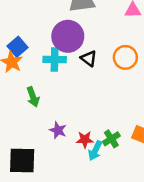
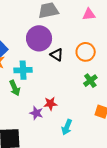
cyan cross: (55, 59) -> (23, 70), moved
green cross: (111, 139) -> (90, 81), moved
red star: (85, 140) -> (50, 104), moved

